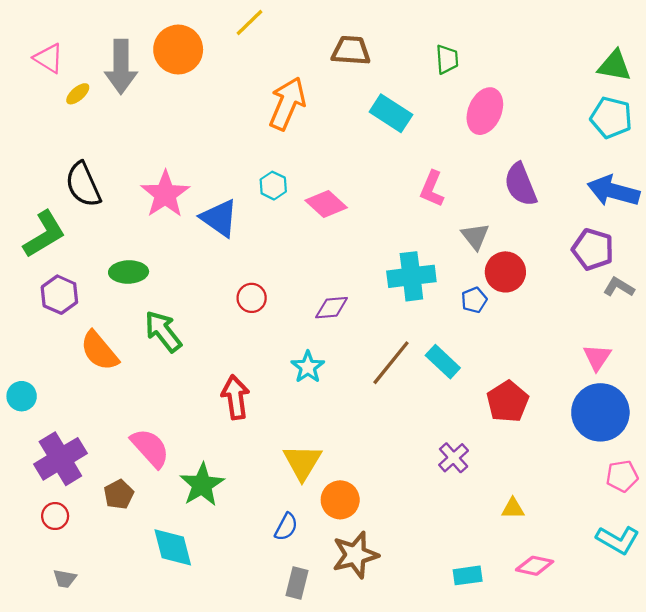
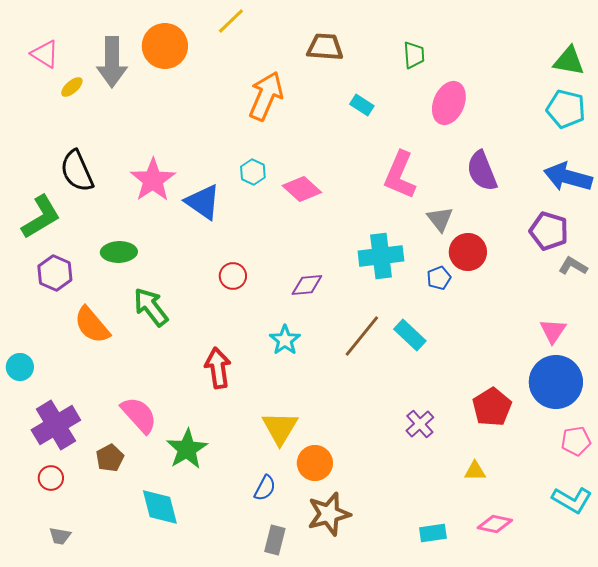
cyan rectangle: (391, 113) -> (362, 105), size x0.6
pink L-shape: (432, 189) -> (400, 175), size x1.4
red pentagon: (508, 402) -> (492, 407), moved

